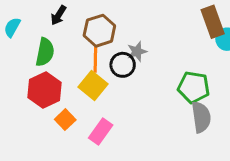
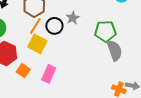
gray star: (137, 52) -> (73, 18), moved
orange line: (95, 59) -> (35, 26), turned 42

